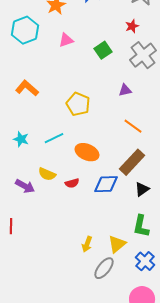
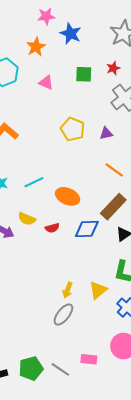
pink triangle: (66, 40) -> (46, 82), turned 42
green square: (103, 50) -> (84, 74), moved, turned 36
yellow pentagon: (78, 104) -> (73, 129), moved
gray ellipse: (104, 268) -> (63, 314), moved

